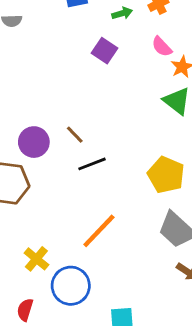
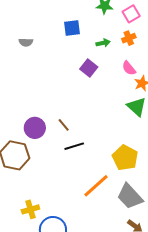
orange line: (99, 231) -> (96, 186), moved
yellow cross: (36, 259) -> (30, 209), turned 30

